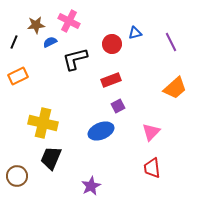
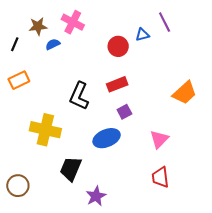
purple line: (171, 42) -> (165, 22), moved
black L-shape: (75, 59) -> (79, 96), moved, turned -52
black trapezoid: (51, 158) -> (71, 169), moved

